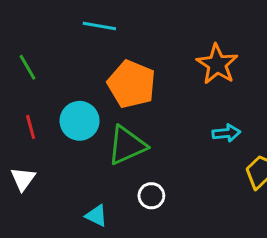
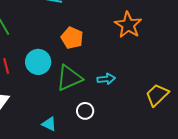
orange pentagon: (132, 84) -> (72, 38), size x0.7
cyan arrow: (226, 133) -> (106, 79), moved

